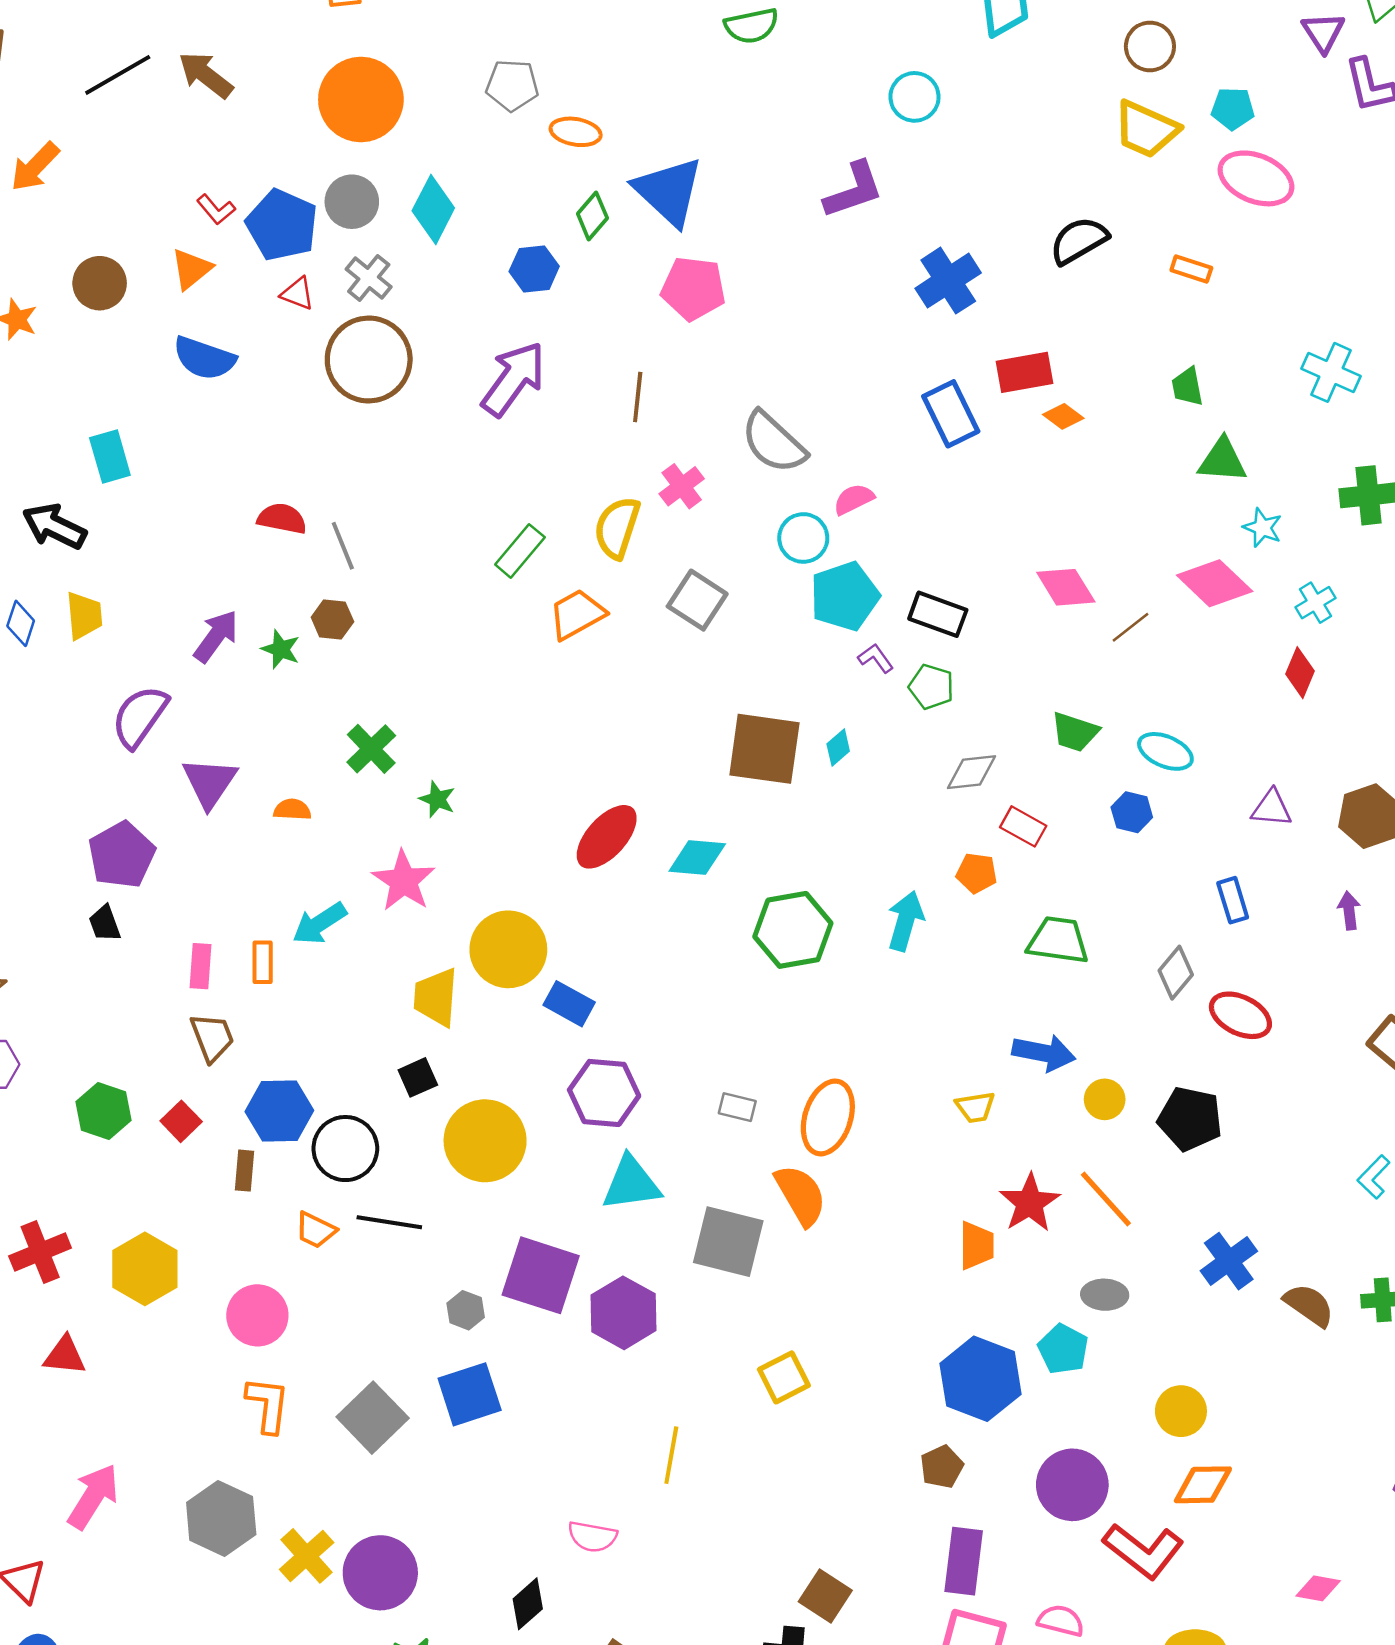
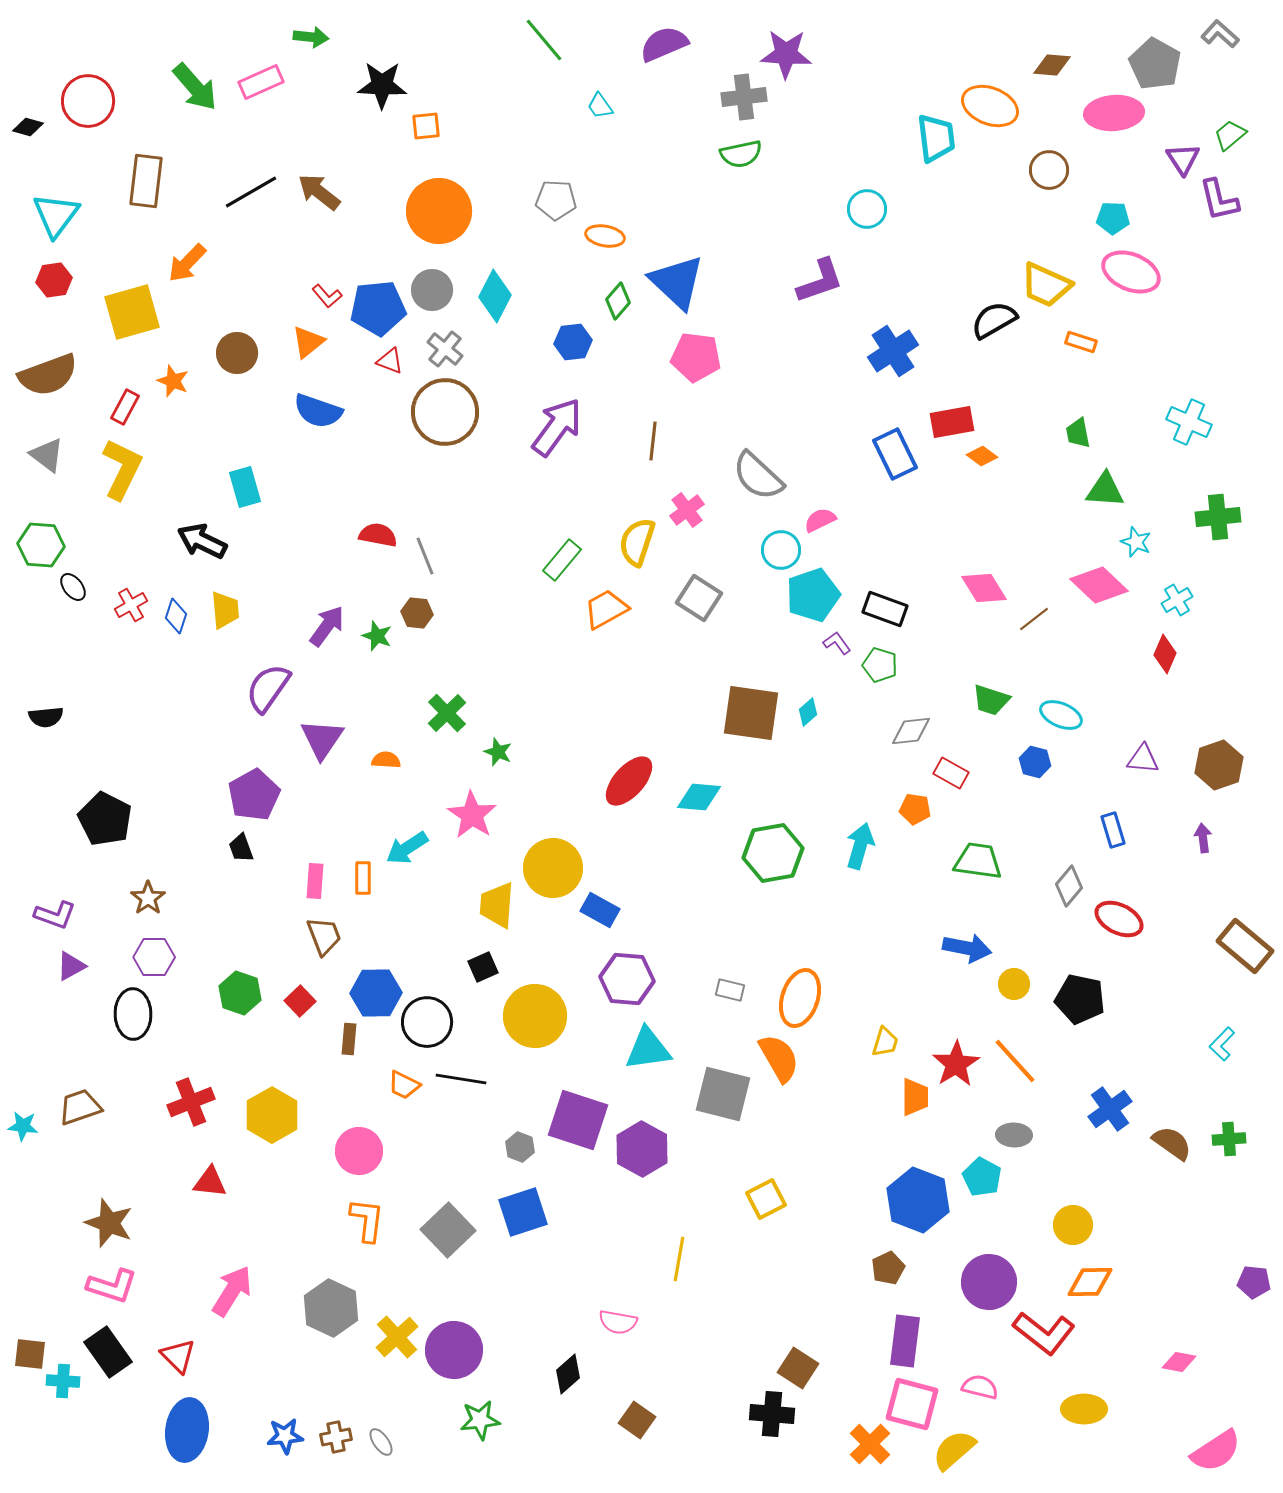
yellow trapezoid: (1146, 129) -> (1046, 285), moved
blue pentagon: (282, 225) -> (378, 308), turned -30
yellow trapezoid: (975, 1107) -> (885, 1042), moved, turned -64

